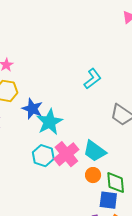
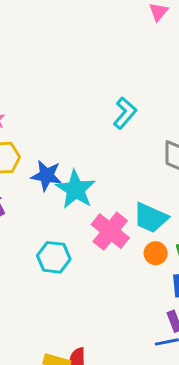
cyan hexagon: (43, 156) -> (54, 257), moved

